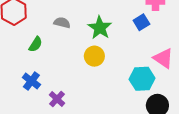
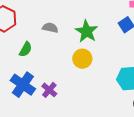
blue cross: (31, 81) -> (23, 85), size x1.4
purple cross: (57, 99) -> (49, 90), moved

